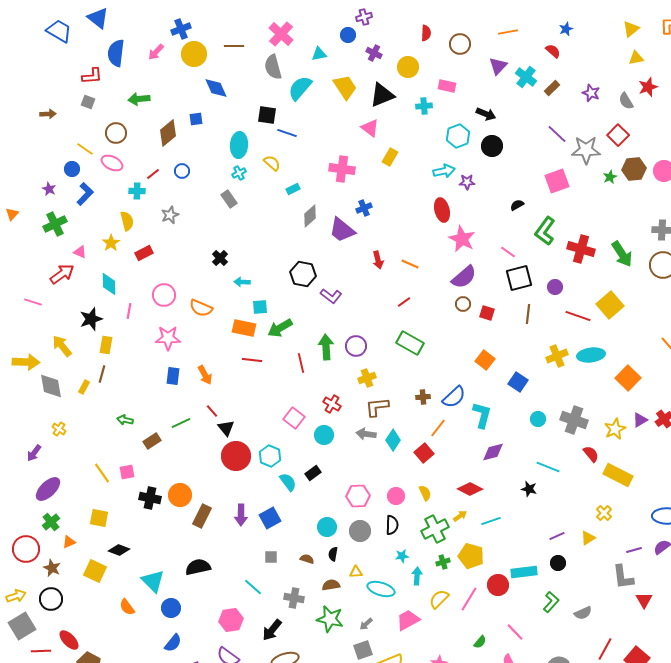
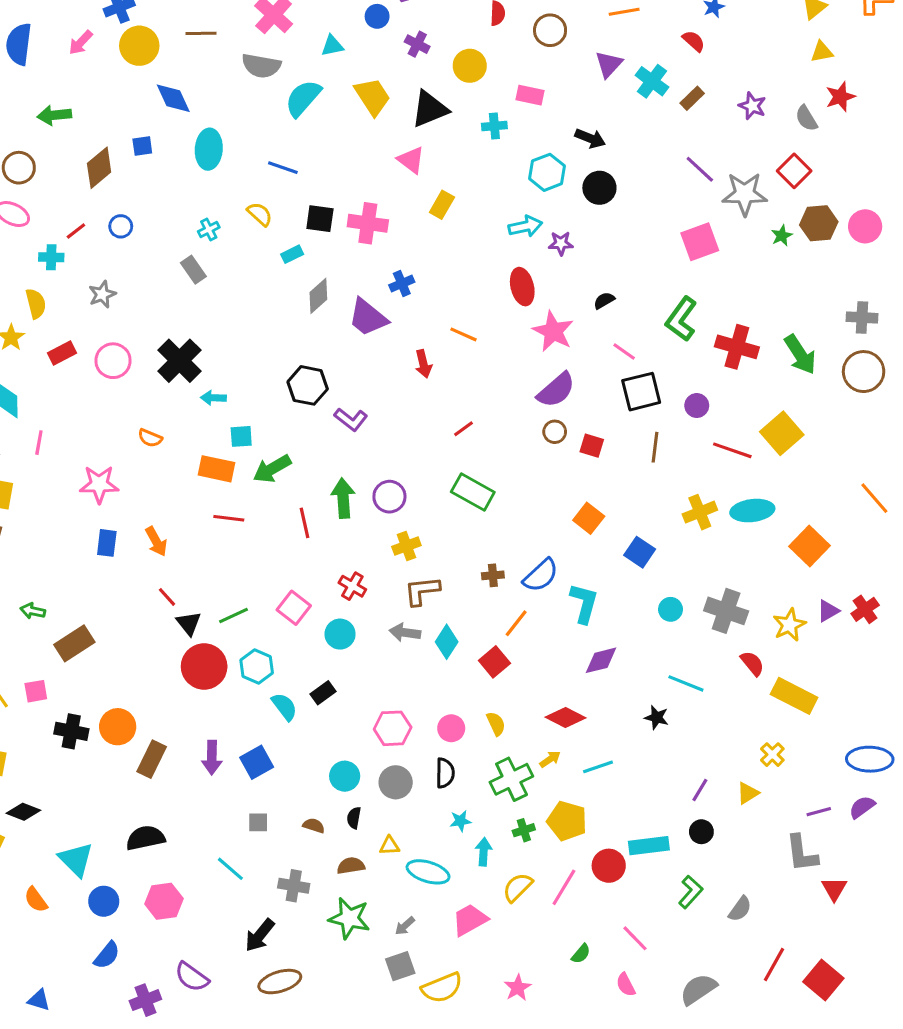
gray semicircle: (273, 67) -> (261, 66), turned -65
black square: (267, 115) -> (320, 219), moved
cyan ellipse: (239, 145) -> (209, 149), moved
black semicircle: (517, 205) -> (604, 300), moved
black cross: (220, 258) -> (179, 361), size x1.8
orange line: (410, 264) -> (464, 334), moved
pink circle: (164, 295) -> (113, 361), moved
orange semicircle: (201, 308) -> (150, 438), size x0.7
green line: (181, 423) -> (233, 616), moved
brown rectangle: (152, 441) -> (74, 643), size x1.4
purple line: (557, 536) -> (700, 790), turned -35
gray semicircle: (583, 613) -> (740, 909), turned -30
pink hexagon: (231, 620) -> (164, 901), moved

